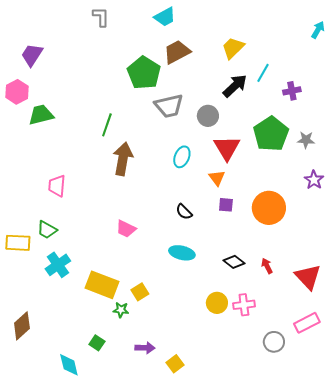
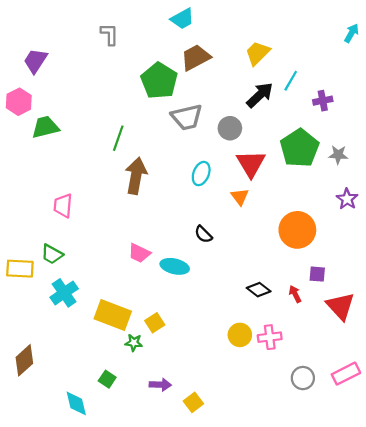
gray L-shape: (101, 17) -> (109, 34), moved
purple square: (226, 205) -> (317, 274), moved
cyan ellipse: (182, 253) -> (175, 266), moved
pink rectangle: (307, 323) -> (346, 374), moved

